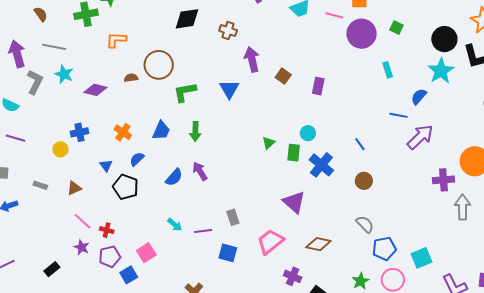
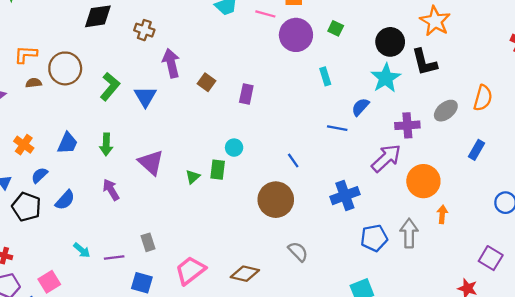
orange L-shape: (116, 40) -> (26, 54), moved
green L-shape: (185, 92) -> (110, 87), moved, turned 140
purple arrow: (420, 137) -> (386, 158), moved
green triangle: (269, 143) -> (193, 177), moved
blue cross: (321, 165) -> (345, 196), moved, turned 30
blue semicircle: (174, 177) -> (65, 200), moved
purple cross: (443, 180) -> (407, 125), moved
brown circle: (364, 181) -> (276, 200), moved, size x1.8
purple triangle: (294, 202) -> (151, 163), moved
blue pentagon: (384, 249) -> (374, 238), moved

